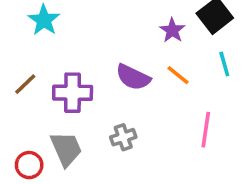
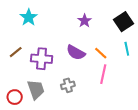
purple star: (172, 30) -> (85, 21), moved
pink line: (206, 130) -> (103, 74), moved

